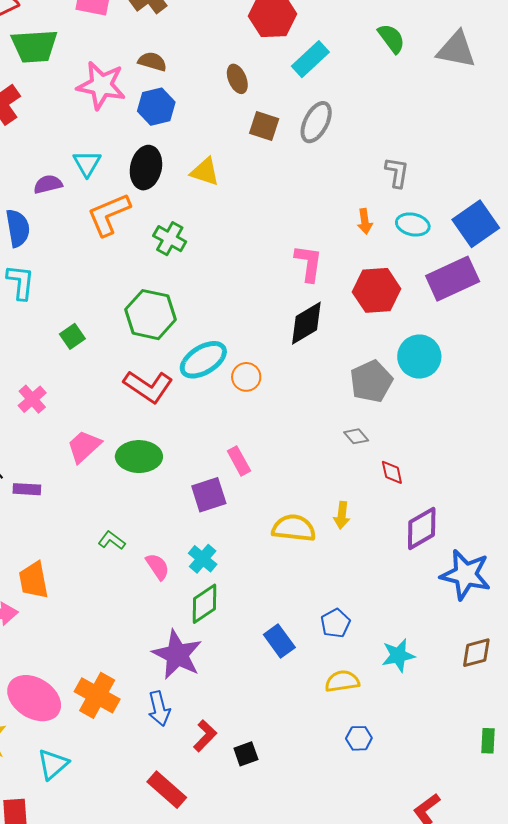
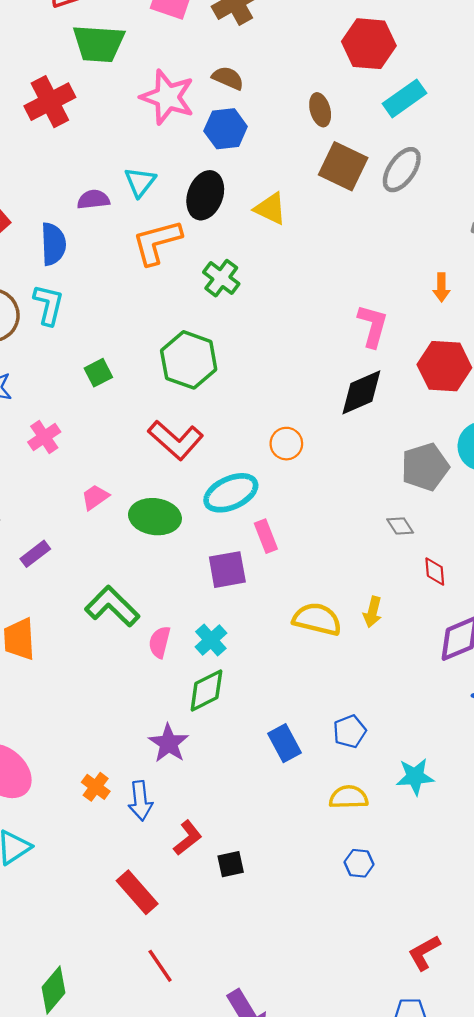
brown square: (264, 126) -> (343, 166), size x1.4
cyan ellipse: (203, 360) -> (231, 493), moved
pink trapezoid: (84, 446) -> (95, 497), size x0.7
purple rectangle: (27, 489) -> (35, 554), moved, turned -48
green L-shape: (112, 540) -> (112, 606), size x1.8
pink semicircle: (158, 567) -> (160, 642), turned -140
purple star: (177, 655) -> (169, 743), size x0.7
orange cross: (97, 695) -> (96, 787), moved, size x0.6

